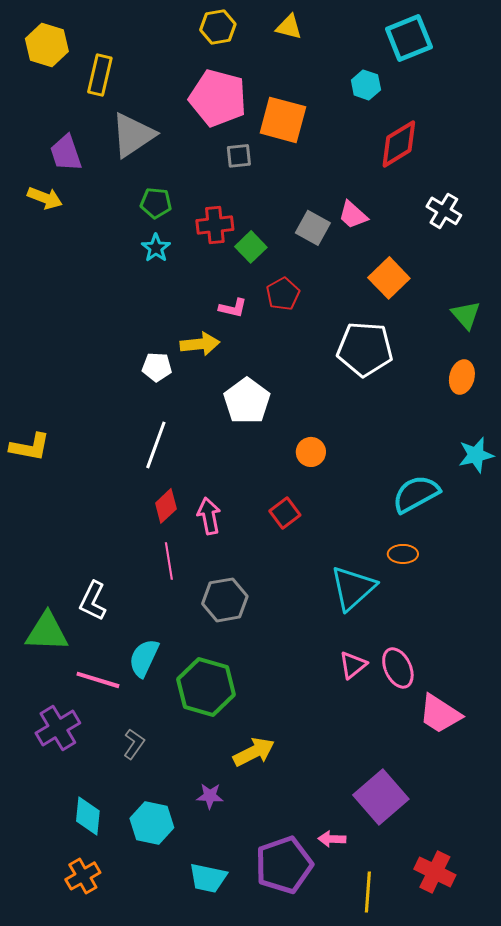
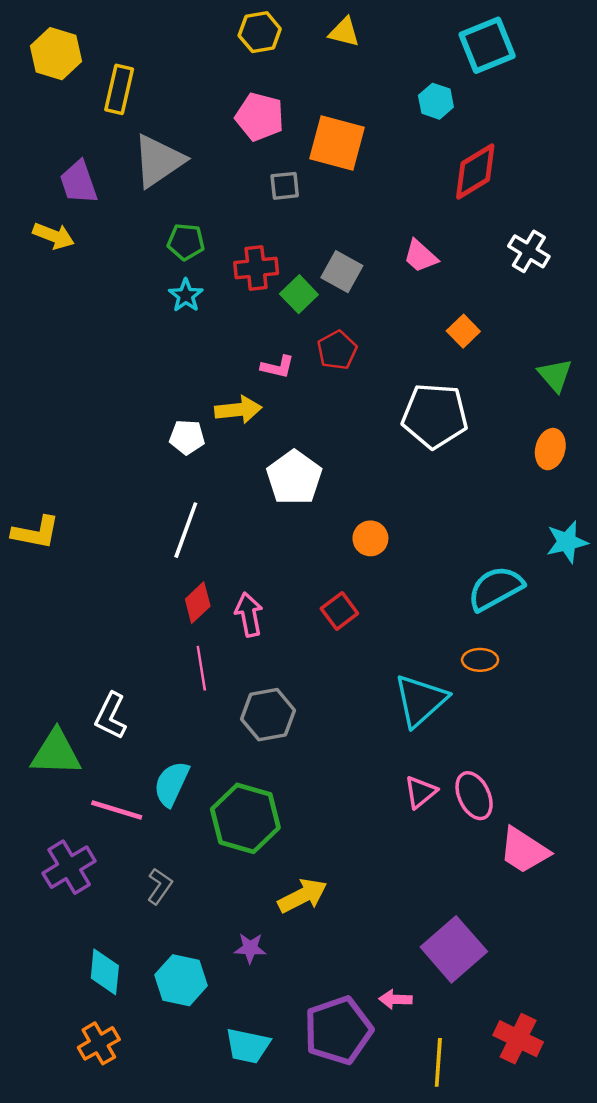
pink pentagon: (218, 98) -> (260, 117), size x0.7
gray square: (313, 228) -> (342, 272), moved
orange square: (389, 278) -> (463, 331), size x0.7

